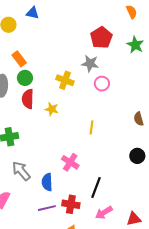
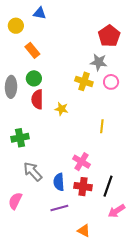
orange rectangle: (19, 59) -> (32, 50), moved
yellow cross: (65, 80) -> (84, 81), moved
red cross: (71, 204) -> (83, 187), moved

